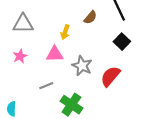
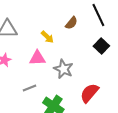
yellow arrow: (65, 32) -> (47, 37), turned -64
red semicircle: (110, 76) -> (89, 93), moved

